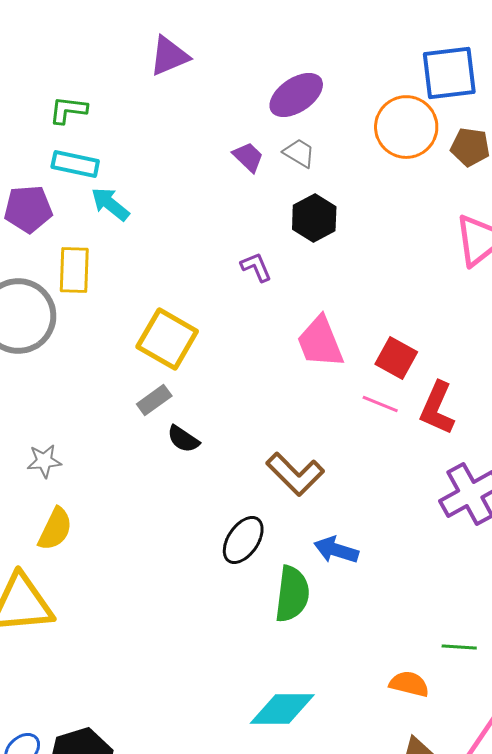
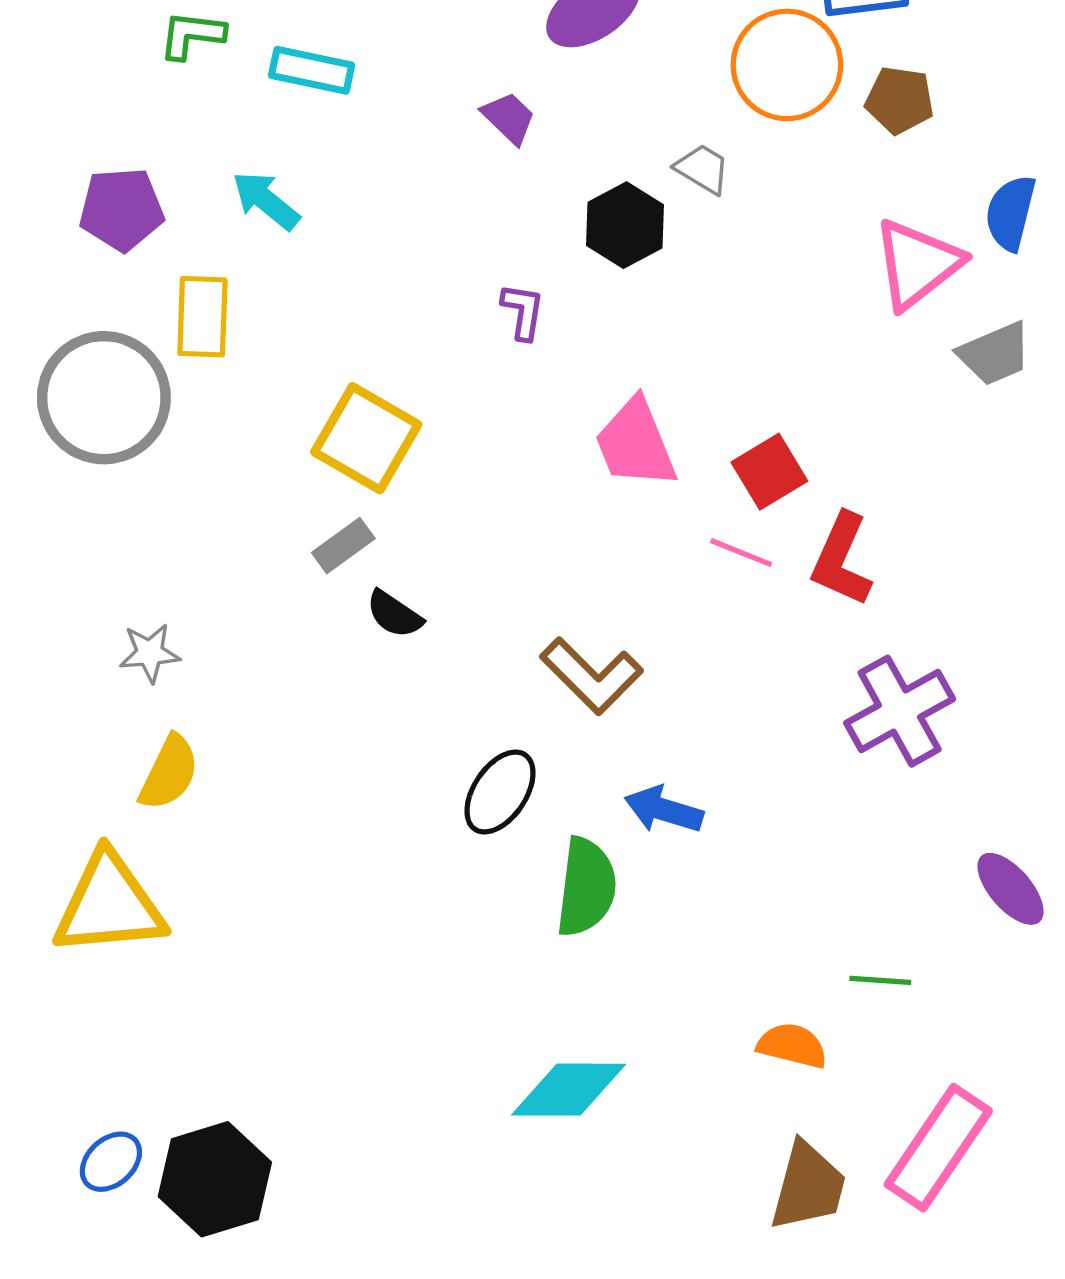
gray trapezoid: (299, 153) -> (702, 169), moved
cyan rectangle: (75, 164) -> (312, 70), moved
purple L-shape: (256, 267) -> (523, 311), turned 32
red square: (396, 358) -> (769, 472), turned 30

